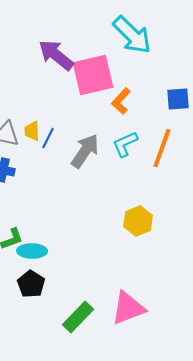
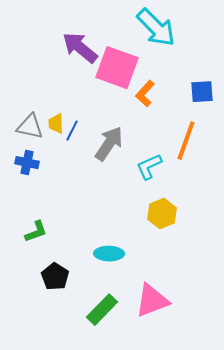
pink square: (93, 75) -> (117, 68), turned 33
cyan L-shape: (125, 144) -> (149, 167), moved
cyan ellipse: (32, 251) -> (109, 254), moved

